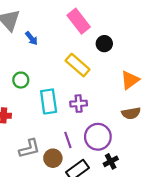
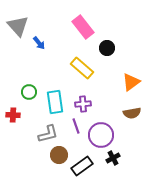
green circle: (21, 80) -> (29, 92), moved
purple line: (68, 140) -> (76, 126), moved
gray L-shape: (29, 149) -> (48, 134), moved

